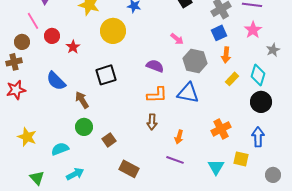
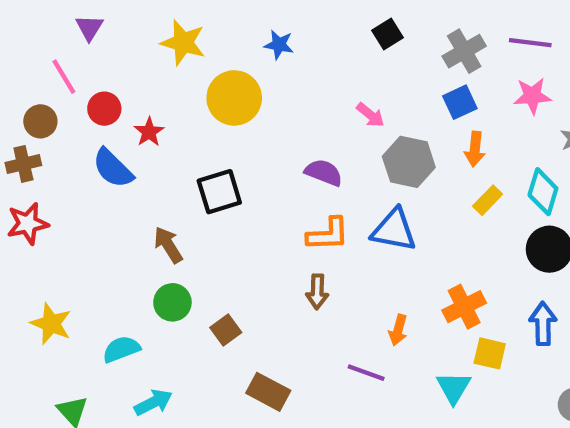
pink star: (253, 30) -> (532, 96), turned 30
blue semicircle: (56, 81) -> (113, 168), moved
orange arrow: (179, 137) -> (398, 330), moved
yellow square: (241, 159) -> (490, 353), moved

